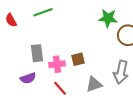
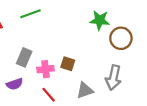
gray rectangle: (37, 53) -> (24, 57), turned 30
brown square: (78, 59) -> (68, 64), turned 32

